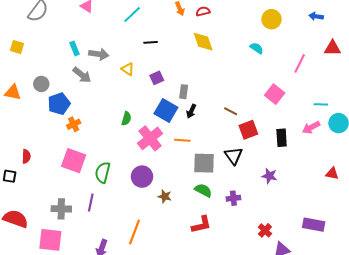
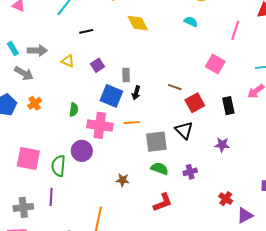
orange cross: (74, 124) -> (35, 103), moved
pink cross: (150, 138) -> (100, 125), turned -35
purple circle: (142, 177) -> (82, 151), moved

